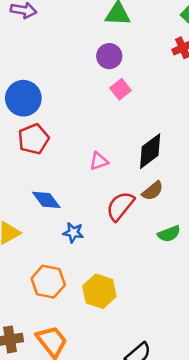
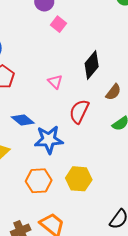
pink triangle: (99, 161) -> (55, 82), turned -42
brown semicircle: (153, 191) -> (113, 92), moved
blue star: (73, 232) -> (49, 140), size x1.8

